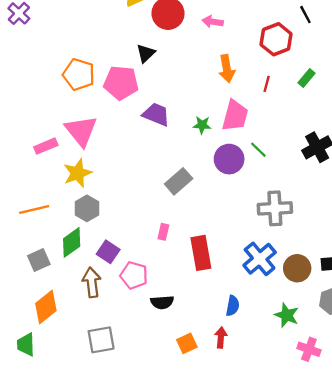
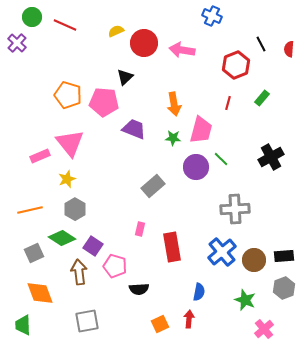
pink arrow: (213, 22) -> (182, 50), size x1.4
orange arrow: (227, 69) -> (174, 104), moved
yellow star: (78, 173) -> (67, 179), size x0.7
green diamond: (72, 242) -> (62, 238), turned 68
orange diamond: (46, 307) -> (40, 293), turned -72
pink cross: (309, 349) -> (264, 329), turned 30

